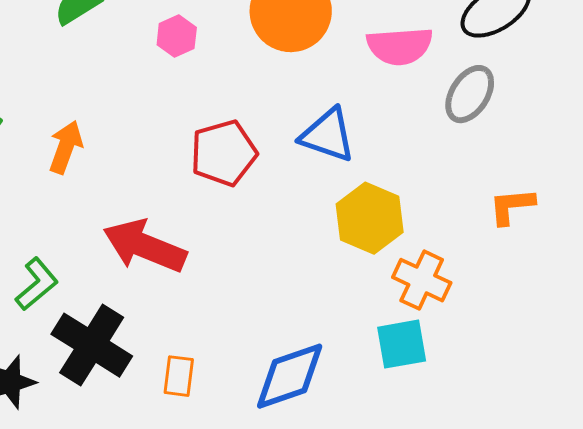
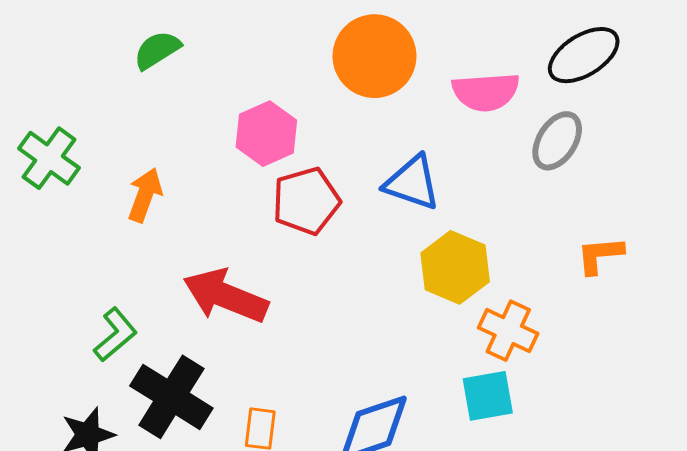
pink hexagon: (177, 36) -> (266, 134), moved, size x1.5

